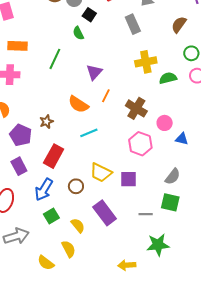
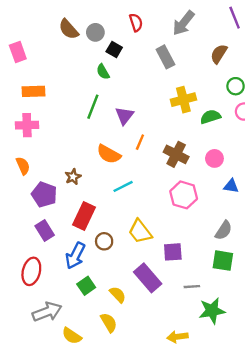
green line: (55, 59) -> (93, 107), moved
pink circle: (165, 123) -> (214, 158), moved
yellow trapezoid: (101, 173) -> (140, 232), turned 30
purple square: (128, 179) -> (173, 252), moved
brown circle: (76, 186) -> (104, 241), moved
gray line: (146, 214) -> (192, 287), moved
yellow semicircle: (46, 263) -> (72, 336), moved

